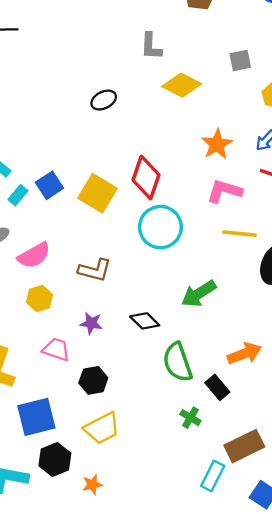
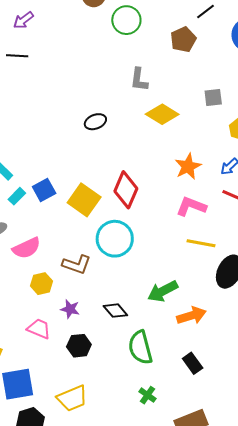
cyan circle: (160, 227) -> (115, 239), moved
yellow hexagon: (40, 298) -> (41, 284), moved
orange arrow: (244, 354) -> (191, 316), moved
black hexagon: (93, 380) -> (79, 346), moved
black rectangle: (217, 387) -> (193, 363), moved

